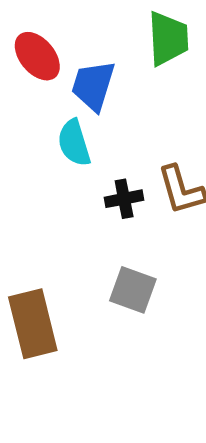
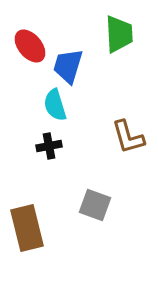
black cross: (124, 199) -> (49, 146), moved

